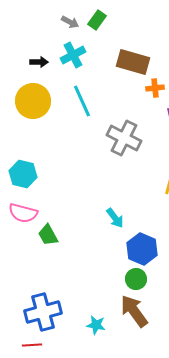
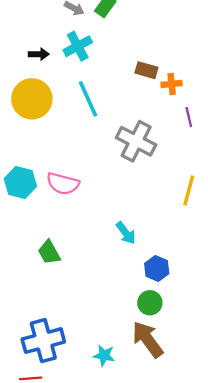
brown rectangle: (133, 62) -> (146, 70), moved, size x0.6
pink semicircle: (23, 213) -> (63, 184), moved
blue hexagon: (142, 249) -> (157, 268), size x0.7

